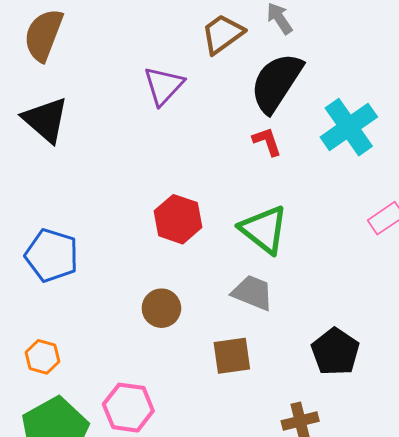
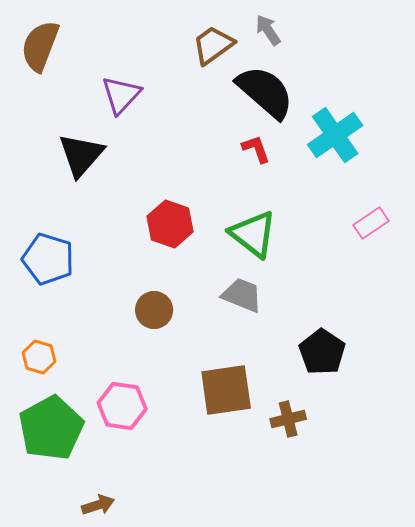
black semicircle: (276, 83) -> (265, 92), turned 98
purple triangle: (164, 86) -> (121, 95), moved
black triangle: (46, 120) -> (81, 155), moved, turned 30
brown square: (232, 356) -> (226, 390), moved, size x1.4

